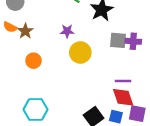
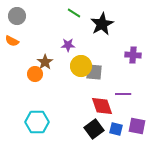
brown star: (25, 31) -> (45, 62), moved
gray square: (118, 40) -> (94, 72), moved
red diamond: (123, 97) -> (102, 106), moved

